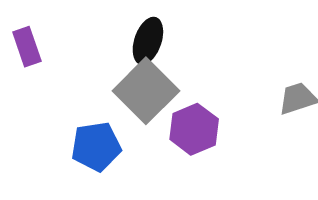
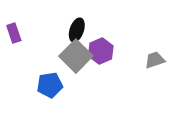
purple hexagon: (194, 129) -> (101, 51), moved

